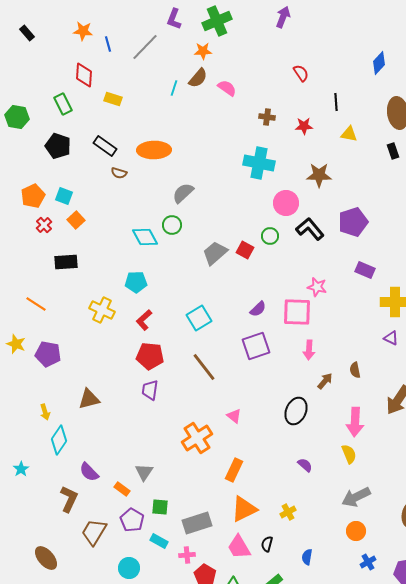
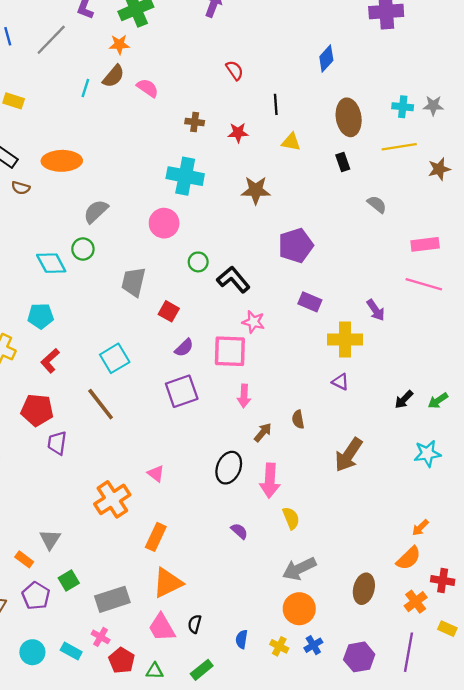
pink circle: (286, 203) -> (164, 223), moved
black L-shape: (310, 229) -> (233, 280), moved
red square: (245, 250) -> (169, 311), moved
gray trapezoid: (215, 253) -> (133, 282), turned -36
red pentagon: (150, 356) -> (37, 410), moved
brown line: (204, 367) -> (101, 404), moved
pink arrow: (355, 422) -> (270, 481), moved
green square: (160, 507) -> (69, 580), turned -36
yellow cross: (288, 512) -> (279, 646), moved, turned -35
orange circle: (356, 531) -> (299, 609), size x1.4
cyan rectangle: (159, 541) -> (71, 651), moved
pink cross: (187, 555) -> (101, 637), turned 35

